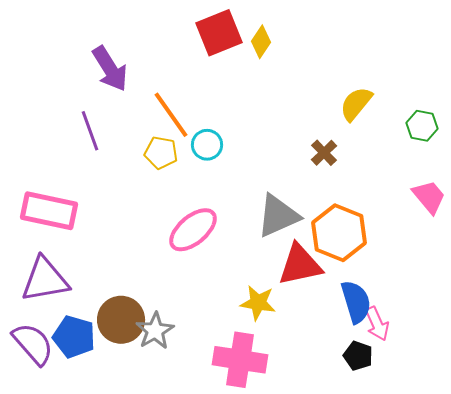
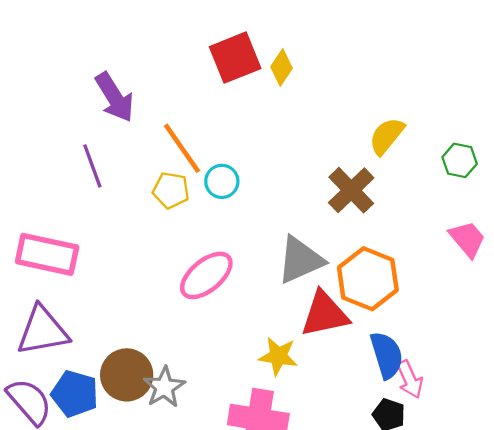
brown cross: (324, 153) -> (351, 190), size x1.6

